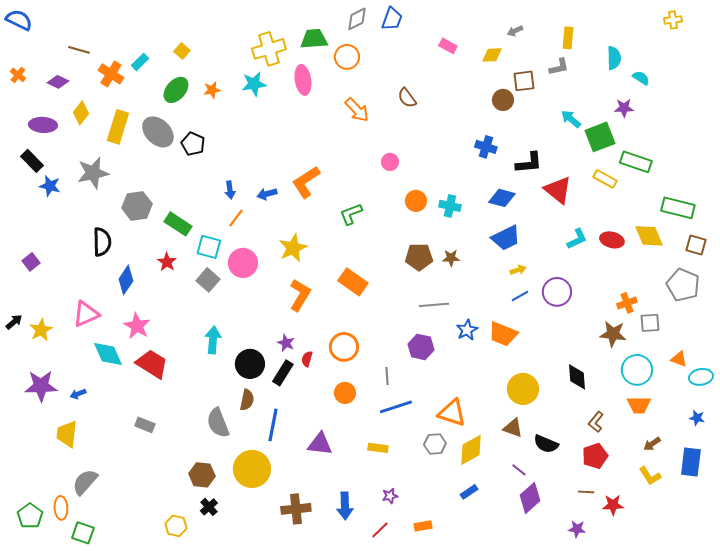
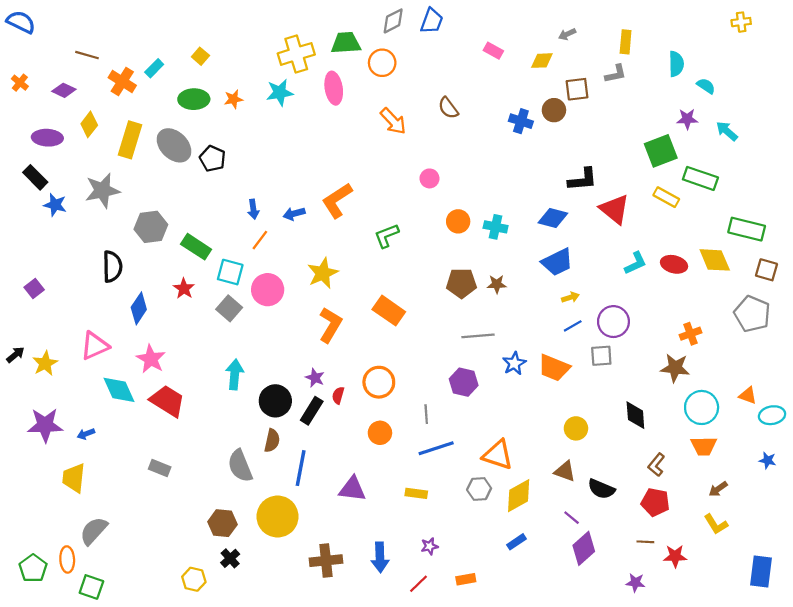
green ellipse: (176, 90) -> (194, 99), turned 48
cyan arrow: (571, 119) -> (727, 131), moved
blue cross: (486, 147) -> (521, 121), moved
gray square: (650, 323) -> (601, 356), moved
yellow circle: (523, 389) -> (576, 428), size x0.7
red pentagon: (595, 456) -> (655, 502), turned 30
blue rectangle: (691, 462) -> (761, 572), moved

